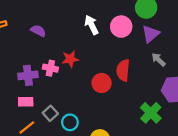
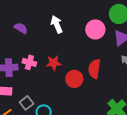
white arrow: (91, 25) -> (57, 24), moved
red star: (70, 59) -> (54, 63), moved

